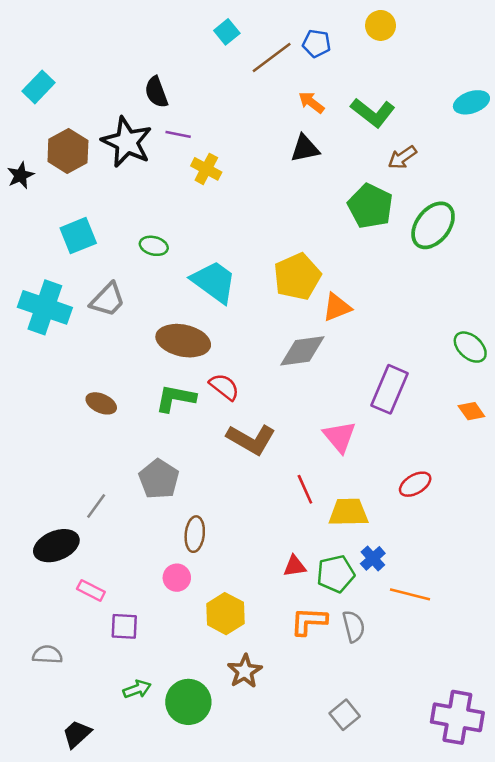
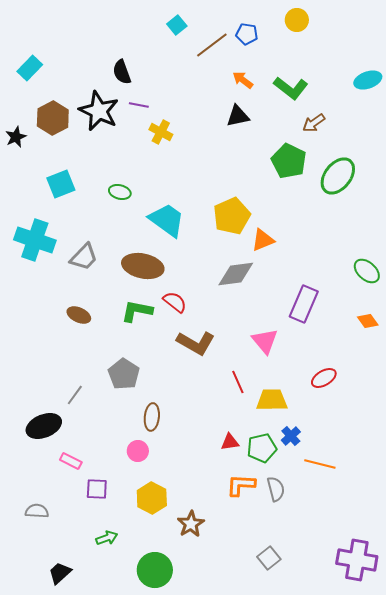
gray trapezoid: (108, 300) -> (84, 257), moved
yellow hexagon: (225, 614) -> (152, 498), moved
green circle: (188, 702) -> (155, 570), moved

